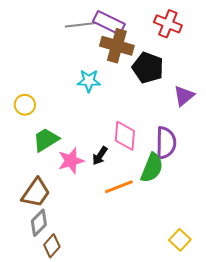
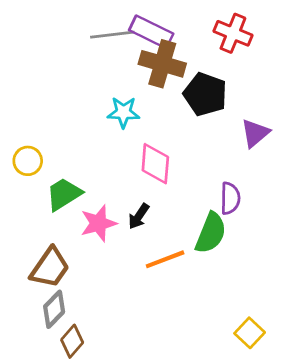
yellow circle: (25, 105) -> (28, 161), moved
pink diamond: (125, 136) -> (155, 164), moved
purple semicircle: (166, 143) -> (230, 198), size x0.7

